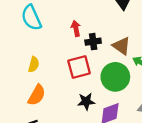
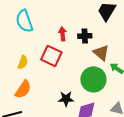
black cross: (93, 42) -> (85, 36), moved
red square: (79, 67) -> (51, 56), moved, turned 35

